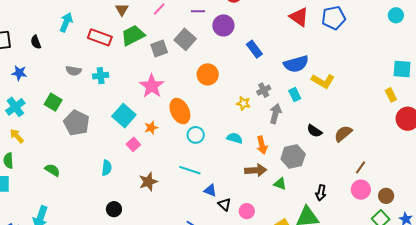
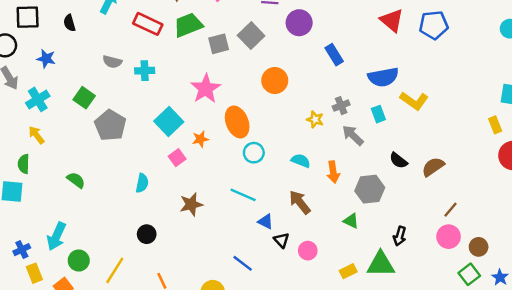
gray arrow: (275, 114) -> (353, 135), turned -66
brown arrow: (256, 170) -> (300, 202), moved, turned -130

